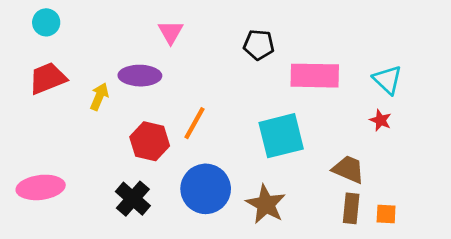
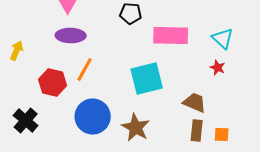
purple ellipse: (140, 76) -> (71, 36), moved
black cross: (133, 199) -> (26, 121), moved

